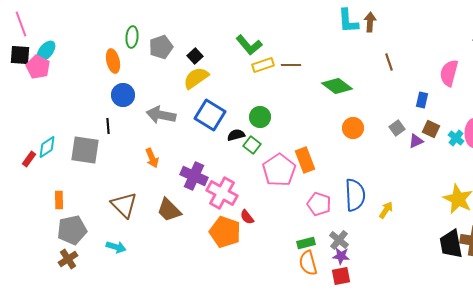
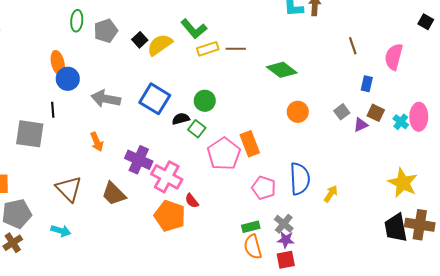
orange ellipse: (113, 61) -> (58, 63), moved
brown line: (389, 62) -> (353, 46), moved
yellow semicircle: (196, 78) -> (160, 45), moved

